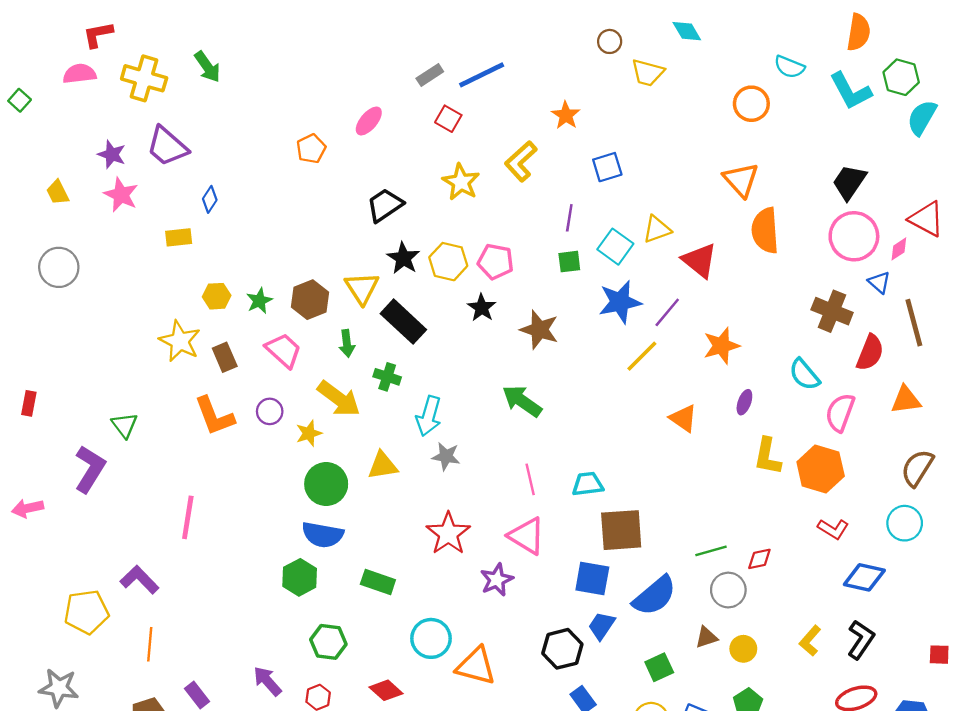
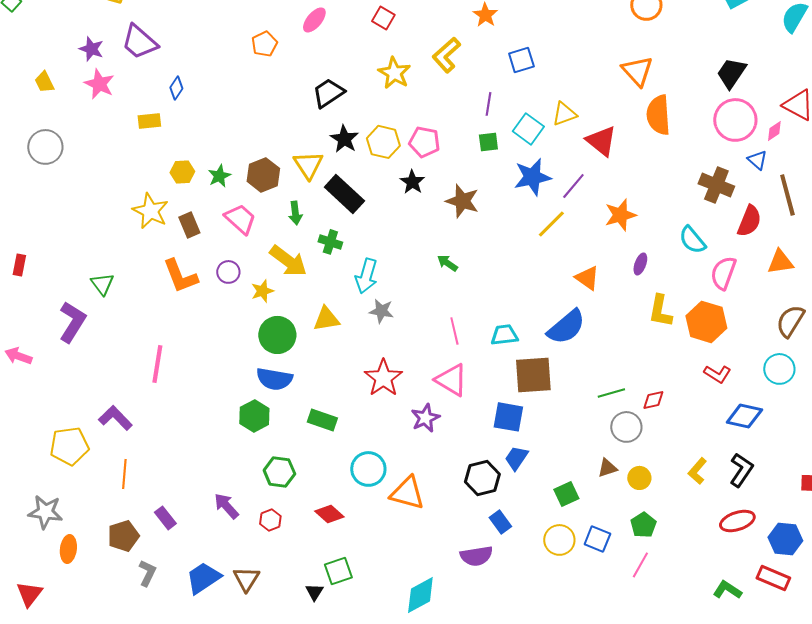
green arrow: (522, 401) -> (447, 263), size x0.6
pink arrow: (28, 508) -> (18, 356), turned 32
blue semicircle: (655, 596) -> (566, 327), moved

